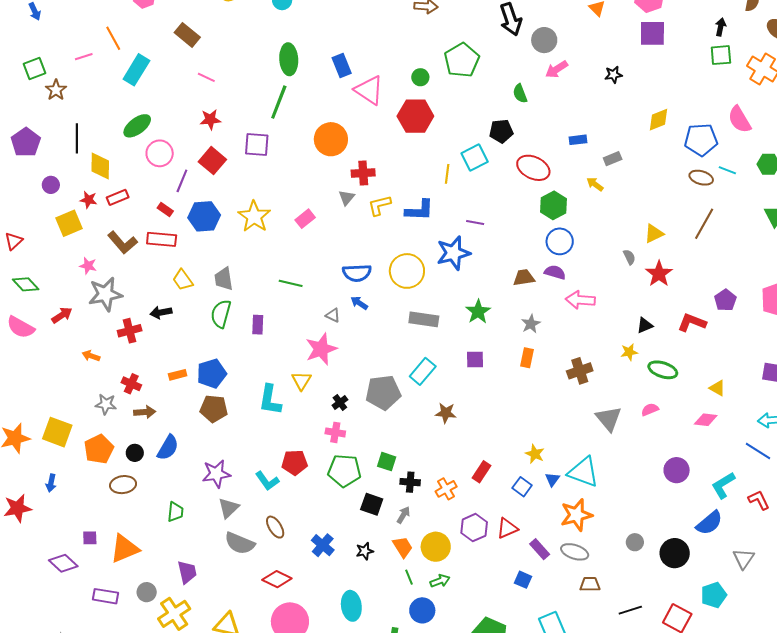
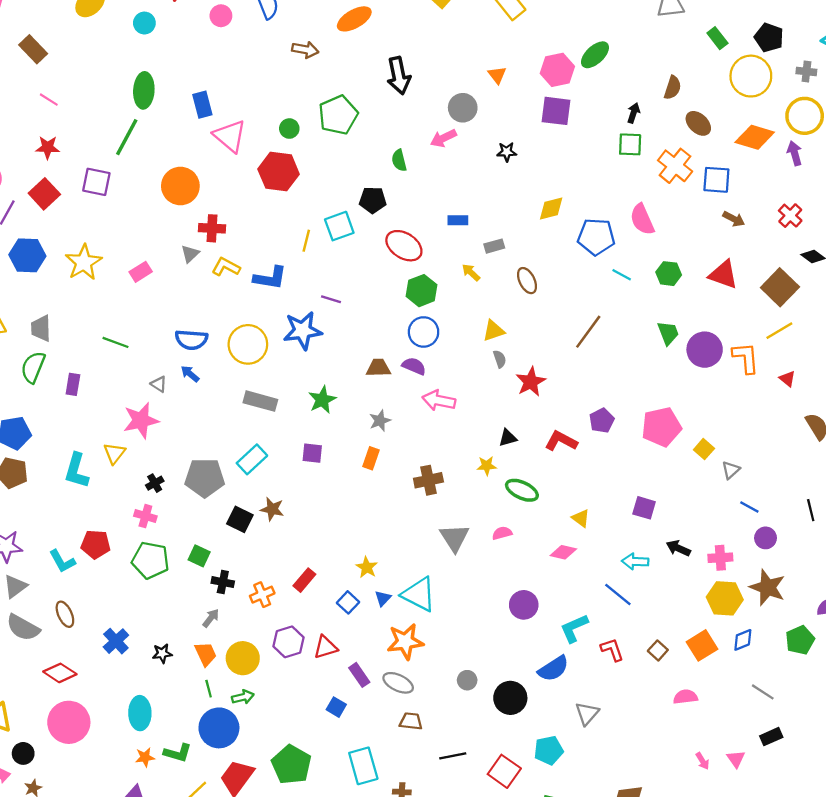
gray circle: (544, 40) -> (463, 108), moved
brown ellipse: (701, 178) -> (527, 281), moved, turned 40
yellow L-shape: (379, 205) -> (226, 267), turned 35
yellow triangle: (654, 234) -> (493, 331), moved
black square: (372, 504) -> (240, 519), moved
blue circle: (422, 610) -> (219, 728), size x1.4

